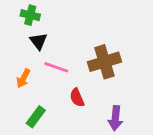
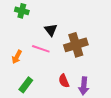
black triangle: (38, 41) -> (51, 30), moved
red semicircle: (77, 98) -> (64, 81), moved

